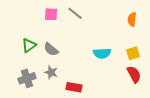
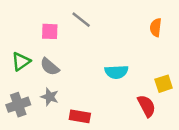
pink square: (51, 14) -> (50, 31), moved
yellow square: (133, 53) -> (164, 84), moved
red semicircle: (134, 74) -> (147, 106), moved

